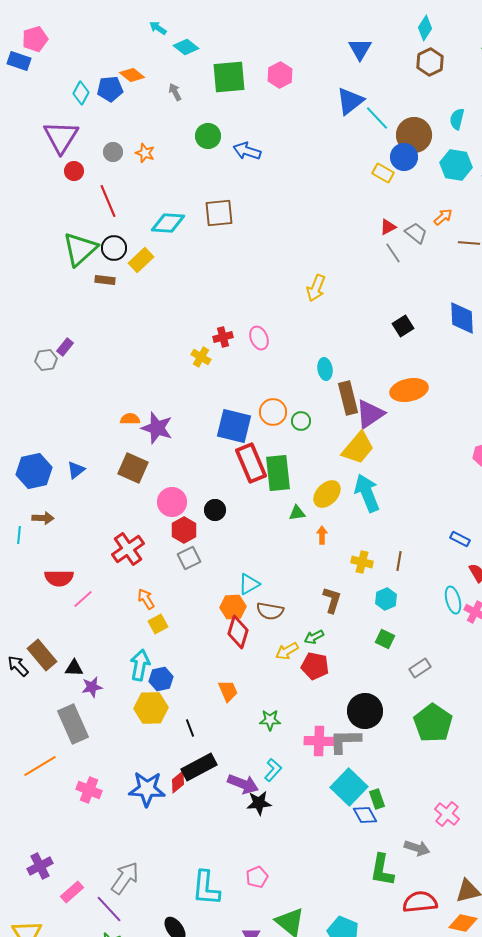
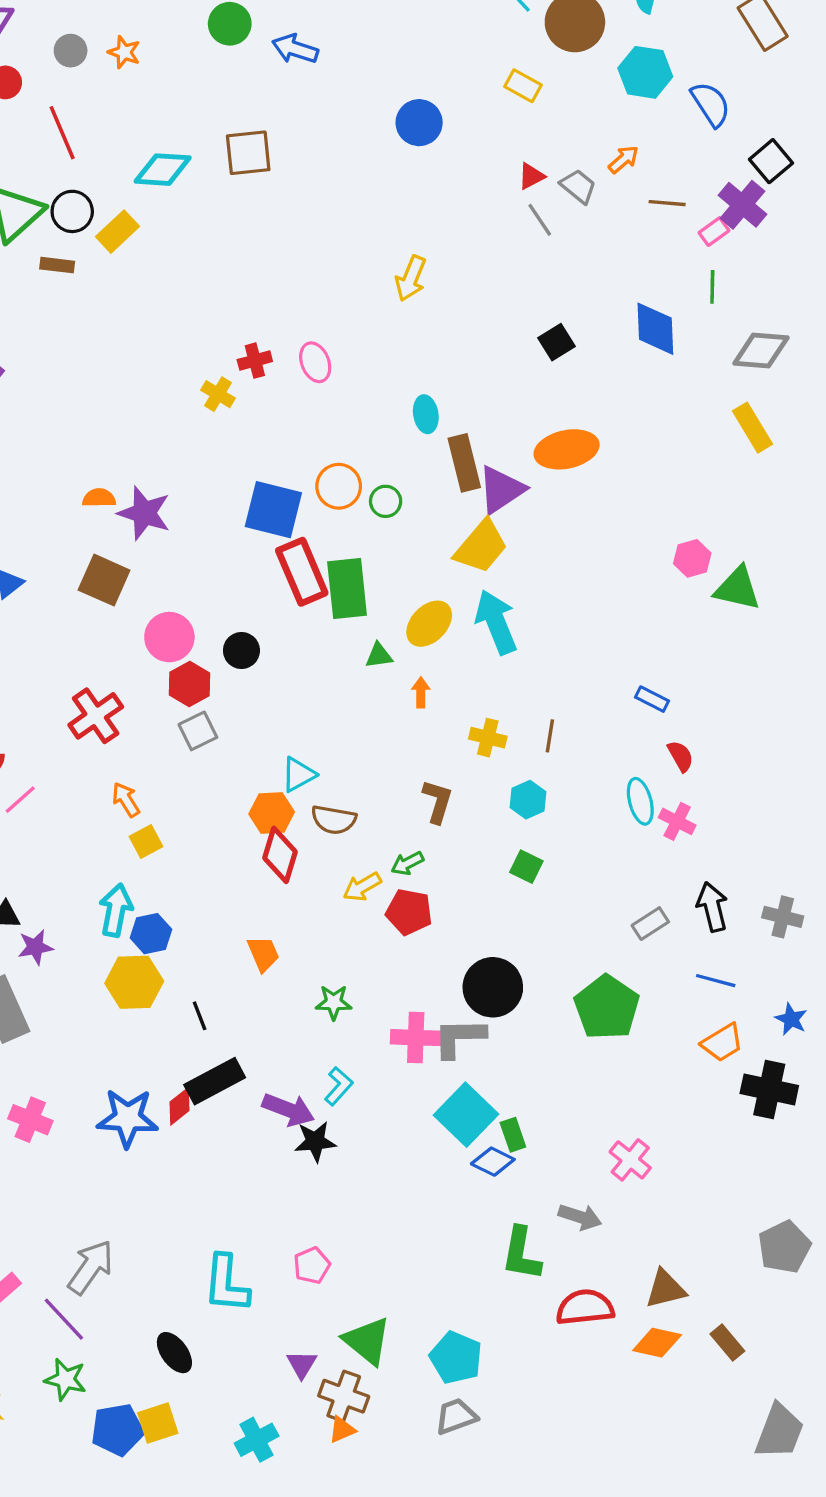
blue circle: (404, 157) -> (419, 123), moved
gray rectangle: (420, 668) -> (650, 924), moved
blue diamond: (365, 815) -> (493, 1162), turned -35

